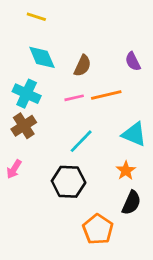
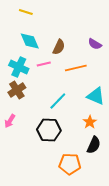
purple semicircle: (133, 61) -> (95, 44), turned -32
pink line: (74, 98) -> (44, 64), moved
orange pentagon: (98, 229) -> (70, 164), turned -30

